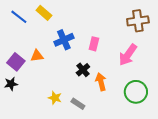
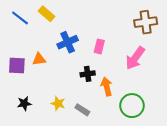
purple square: (16, 62) -> (17, 65), turned -36
black cross: (83, 70) -> (88, 74), turned 32
black star: (11, 84) -> (24, 103), moved
green circle: (136, 92) -> (132, 106), moved

